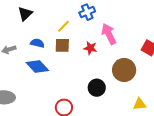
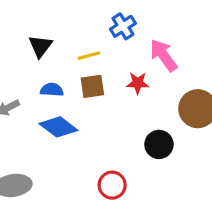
black triangle: (25, 14) -> (40, 46), moved
yellow line: (64, 26) -> (89, 56), turned 40

